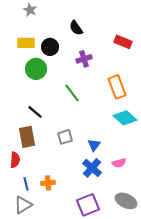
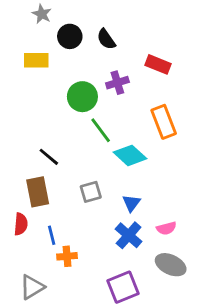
red rectangle: (123, 42) -> (158, 64), moved
black circle: (50, 47) -> (70, 36), moved
green circle: (36, 69) -> (82, 97), moved
cyan diamond: (125, 118) -> (130, 155), moved
blue line: (26, 184) -> (52, 235), moved
gray ellipse: (126, 201) -> (171, 265), moved

